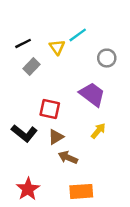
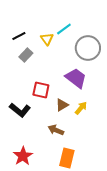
gray circle: (107, 58) -> (88, 48), size x1.6
brown triangle: (56, 137) -> (62, 105), moved
orange rectangle: (81, 191) -> (67, 158), turned -72

